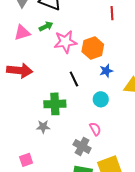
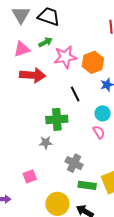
red arrow: (20, 71) -> (33, 75), moved
pink semicircle: (95, 129) -> (99, 132), moved
gray cross: (82, 146) -> (74, 163), moved

